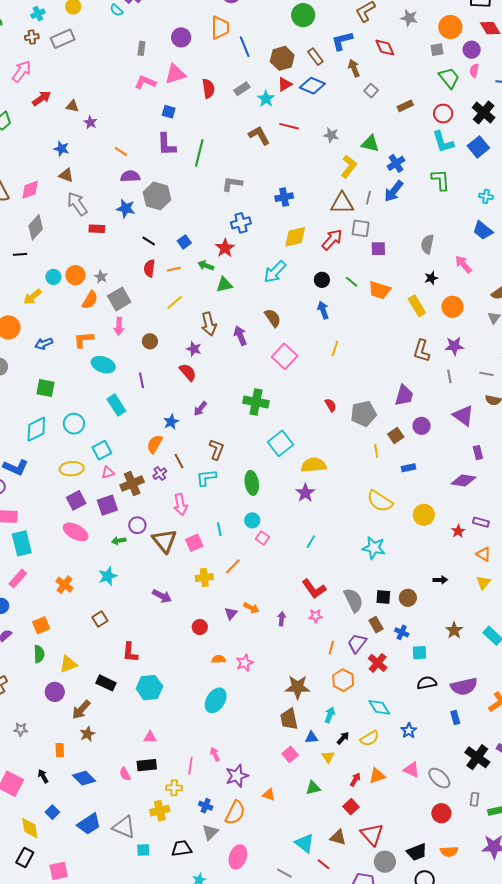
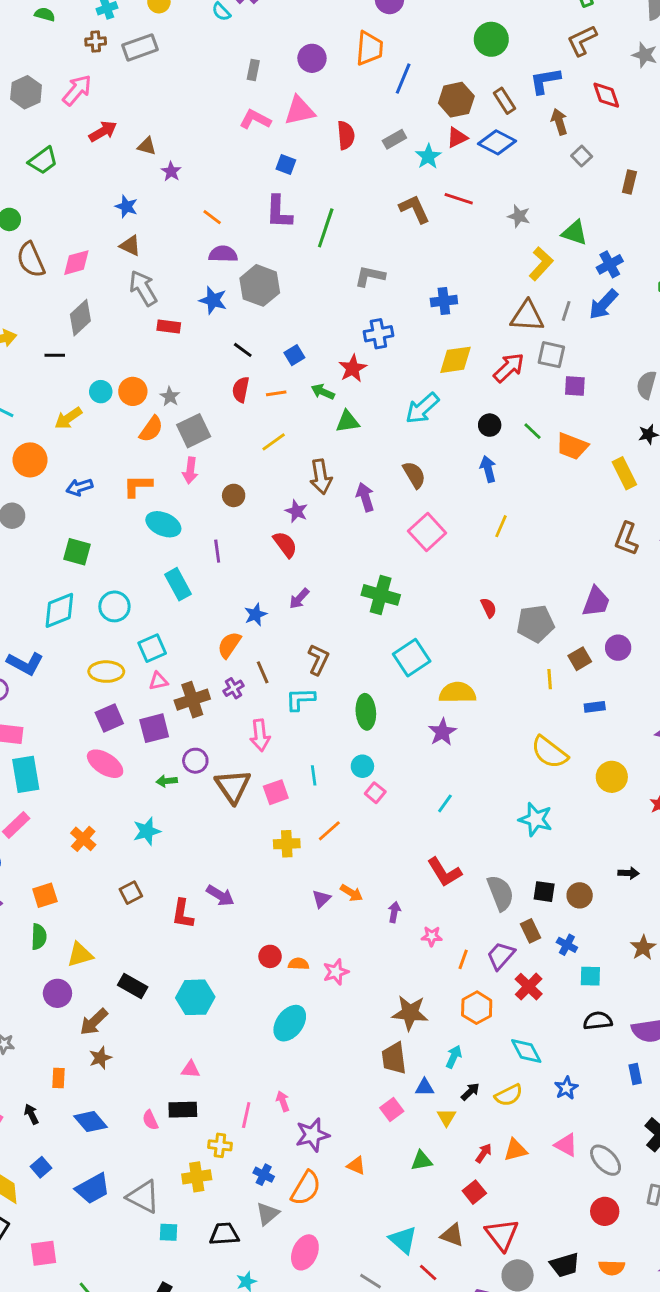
blue line: (245, 47) -> (403, 79), turned 40
brown rectangle: (405, 106) -> (629, 182), turned -56
purple arrow: (162, 596) -> (220, 896), moved
pink star: (316, 616) -> (432, 936), moved
red circle: (200, 627) -> (270, 956), moved
red L-shape: (130, 652) -> (183, 914), moved

